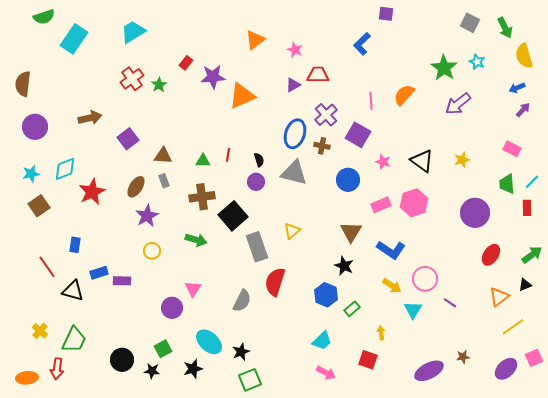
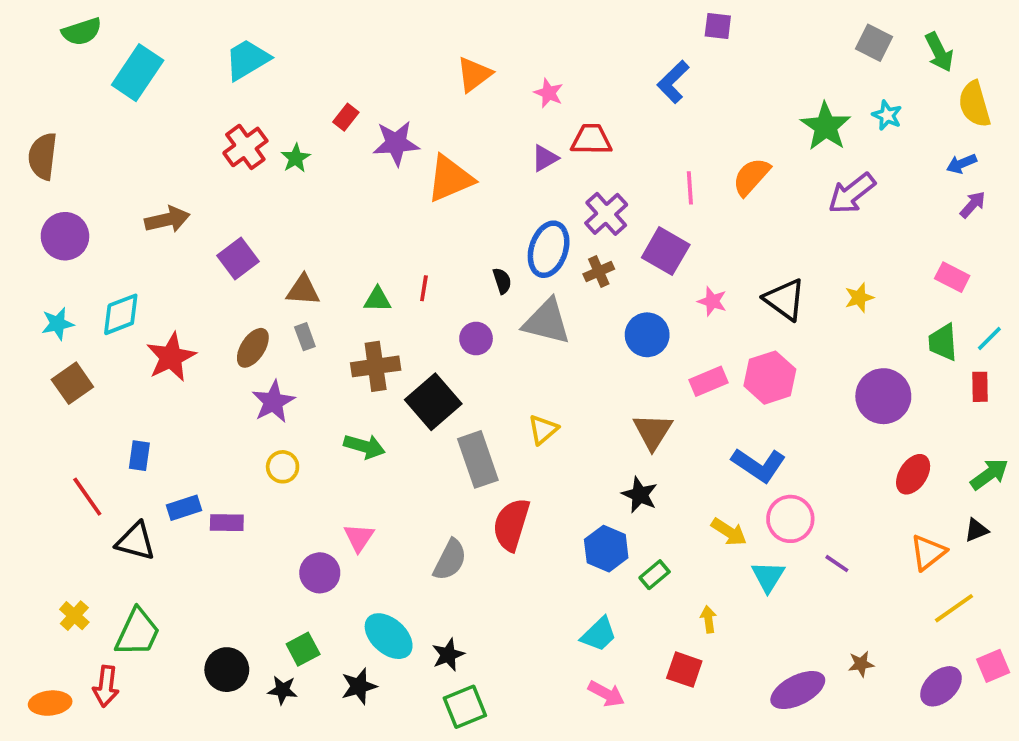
brown cross: (322, 146) -> (599, 272), turned -35
black semicircle: (259, 160) -> (502, 281), moved
blue L-shape: (391, 250) -> (759, 465), moved

